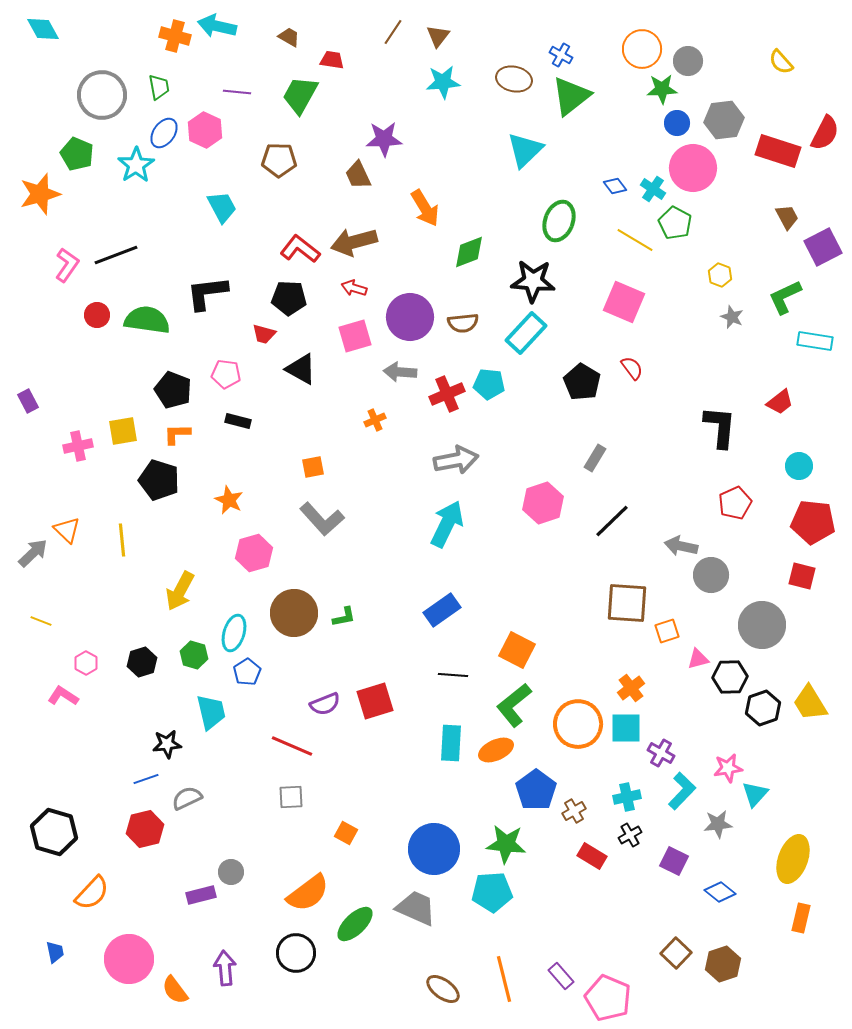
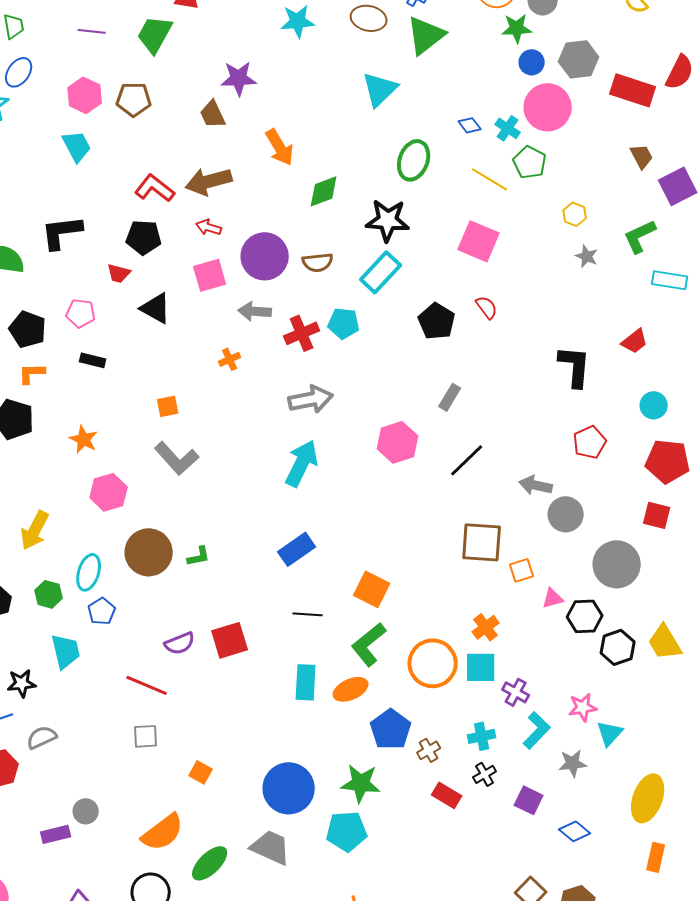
pink hexagon: (205, 130) -> (85, 95), moved

